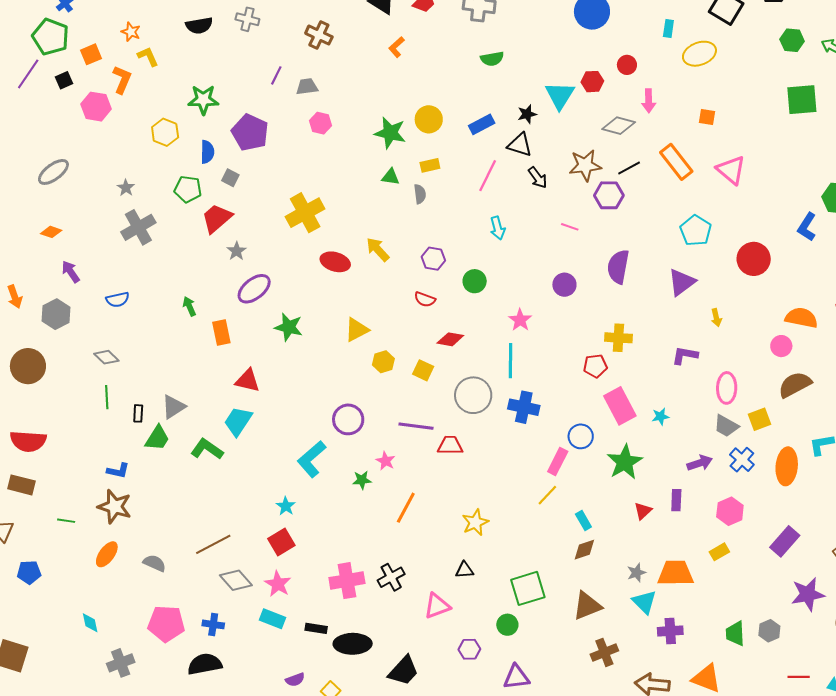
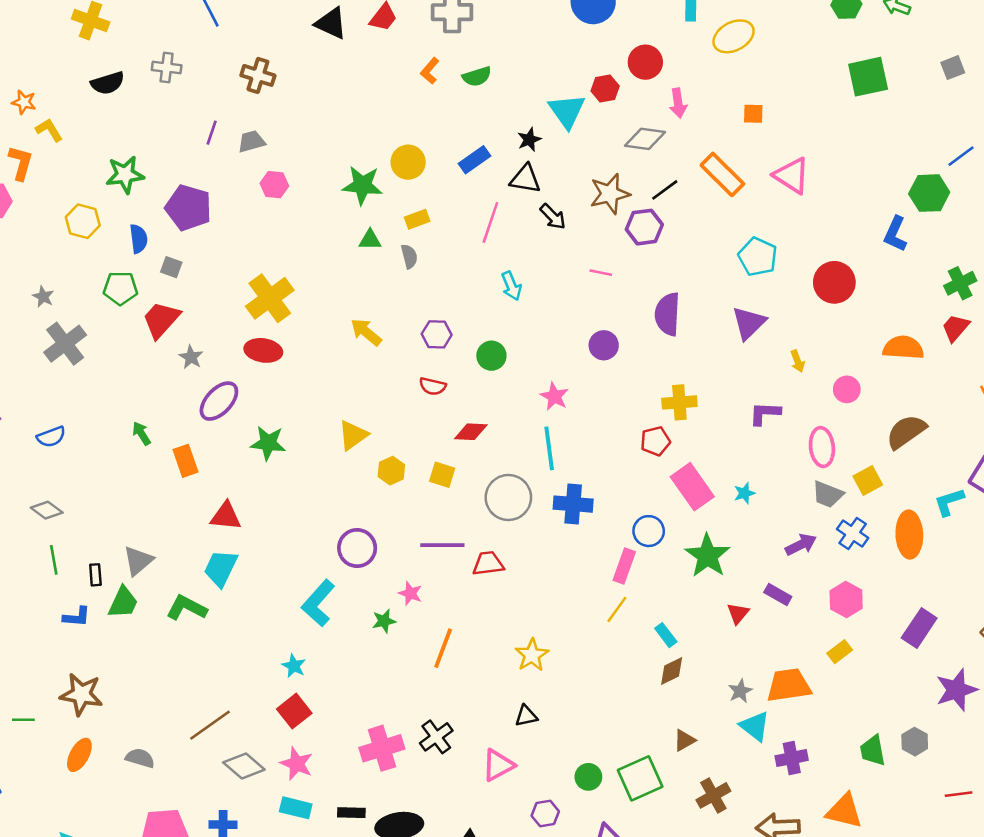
orange L-shape: (396, 47) -> (430, 71), moved
red circle: (627, 65) -> (645, 62), size x1.4
red ellipse: (335, 262) -> (263, 350), moved
pink circle: (781, 346) -> (847, 389), moved
blue L-shape: (118, 471) -> (77, 617), moved
purple rectangle: (676, 500) -> (778, 595), turned -55
green square: (528, 588) -> (640, 778), moved
brown triangle: (587, 606) -> (684, 740), size x0.6

